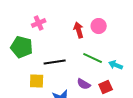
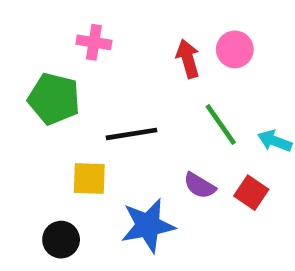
pink cross: (39, 23) -> (94, 42), turned 32
green line: (93, 58) -> (221, 125), turned 30
red square: (106, 87) -> (251, 193), turned -32

